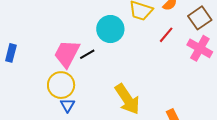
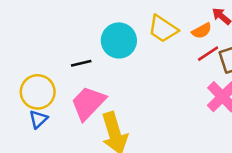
red line: (166, 35) -> (208, 54), moved
pink trapezoid: (67, 54) -> (88, 103), moved

